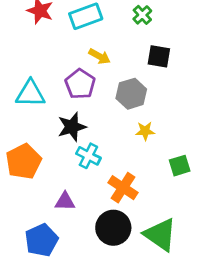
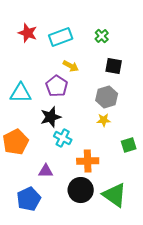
gray hexagon: (131, 94) -> (107, 97), moved
orange cross: (123, 188) -> (88, 161), turned -35

